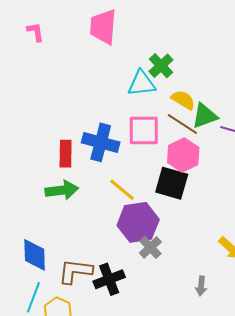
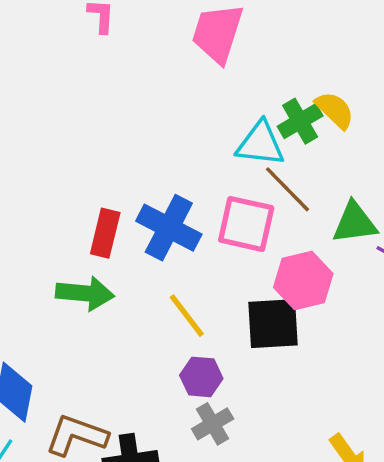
yellow semicircle: (183, 100) -> (335, 110), moved
brown line: (182, 124) -> (287, 189), moved
black square: (172, 183) -> (273, 324), turned -32
purple hexagon: (138, 222) -> (201, 377), size x0.6

